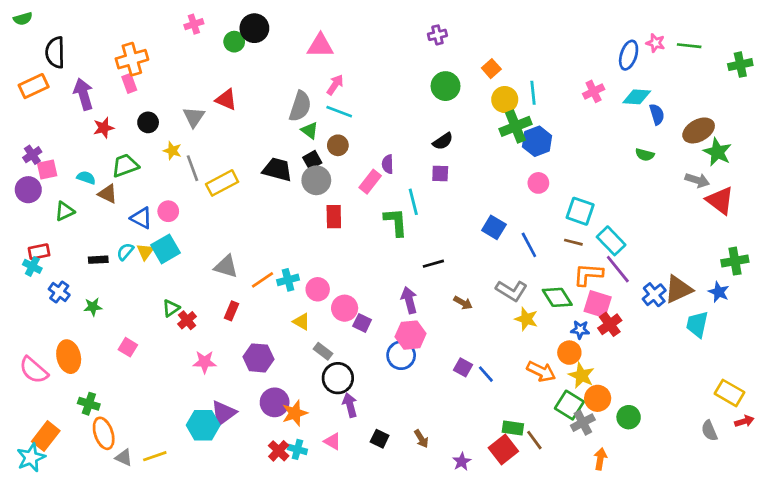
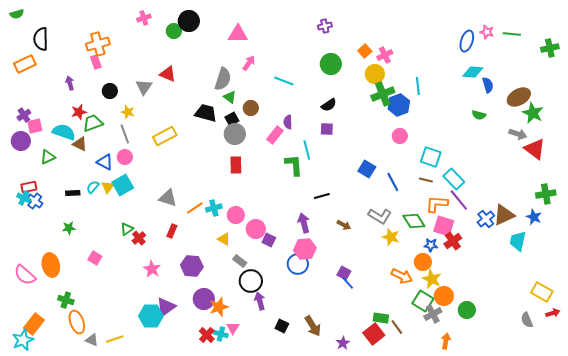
pink cross: (594, 91) -> (385, 55), moved
cyan line: (533, 93) -> (418, 86), moved
purple arrow: (83, 94) -> (70, 83), moved, size x0.6
cyan line: (339, 112) -> (284, 81), moved
red star: (104, 128) -> (79, 112), moved
gray line: (192, 168) -> (125, 134), moved
black trapezoid: (277, 170) -> (206, 113), moved
cyan semicircle: (86, 178) -> (64, 132), size x1.6
red rectangle: (334, 217) -> (236, 165), moved
blue cross: (59, 292) -> (35, 201), moved
pink star: (205, 362) -> (152, 269), turned 30
blue line: (486, 374) -> (348, 283), moved
brown arrow: (421, 439) -> (313, 326), size x1.5
pink triangle: (332, 441) -> (233, 328), moved, turned 32

